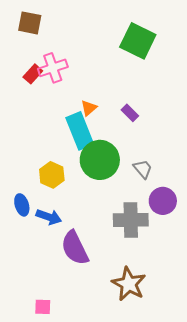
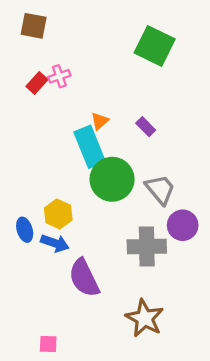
pink cross: (53, 68) -> (59, 76), size x0.7
gray trapezoid: (143, 169) -> (160, 189), size x1.4
yellow hexagon: (52, 175) -> (58, 214), moved

